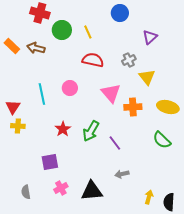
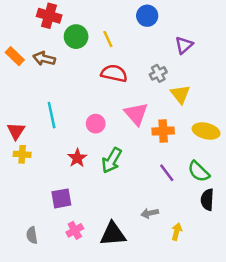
pink circle: (70, 88) -> (96, 124), moved
purple line: (115, 143) -> (167, 173), moved
yellow arrow: (149, 197) -> (177, 232), moved
black semicircle: (169, 202) -> (207, 200), moved

